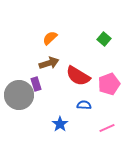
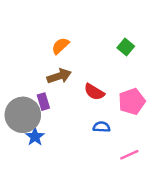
red semicircle: (78, 76) -> (94, 92), size x0.7
blue star: (60, 124) -> (35, 137), moved

